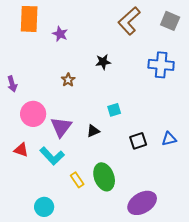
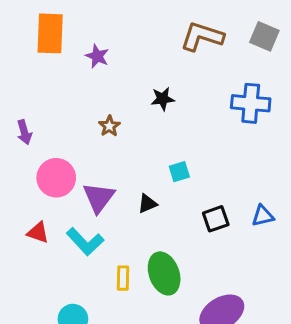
brown L-shape: (129, 21) -> (202, 36), turned 60
yellow rectangle: (77, 180) -> (123, 278), turned 35

